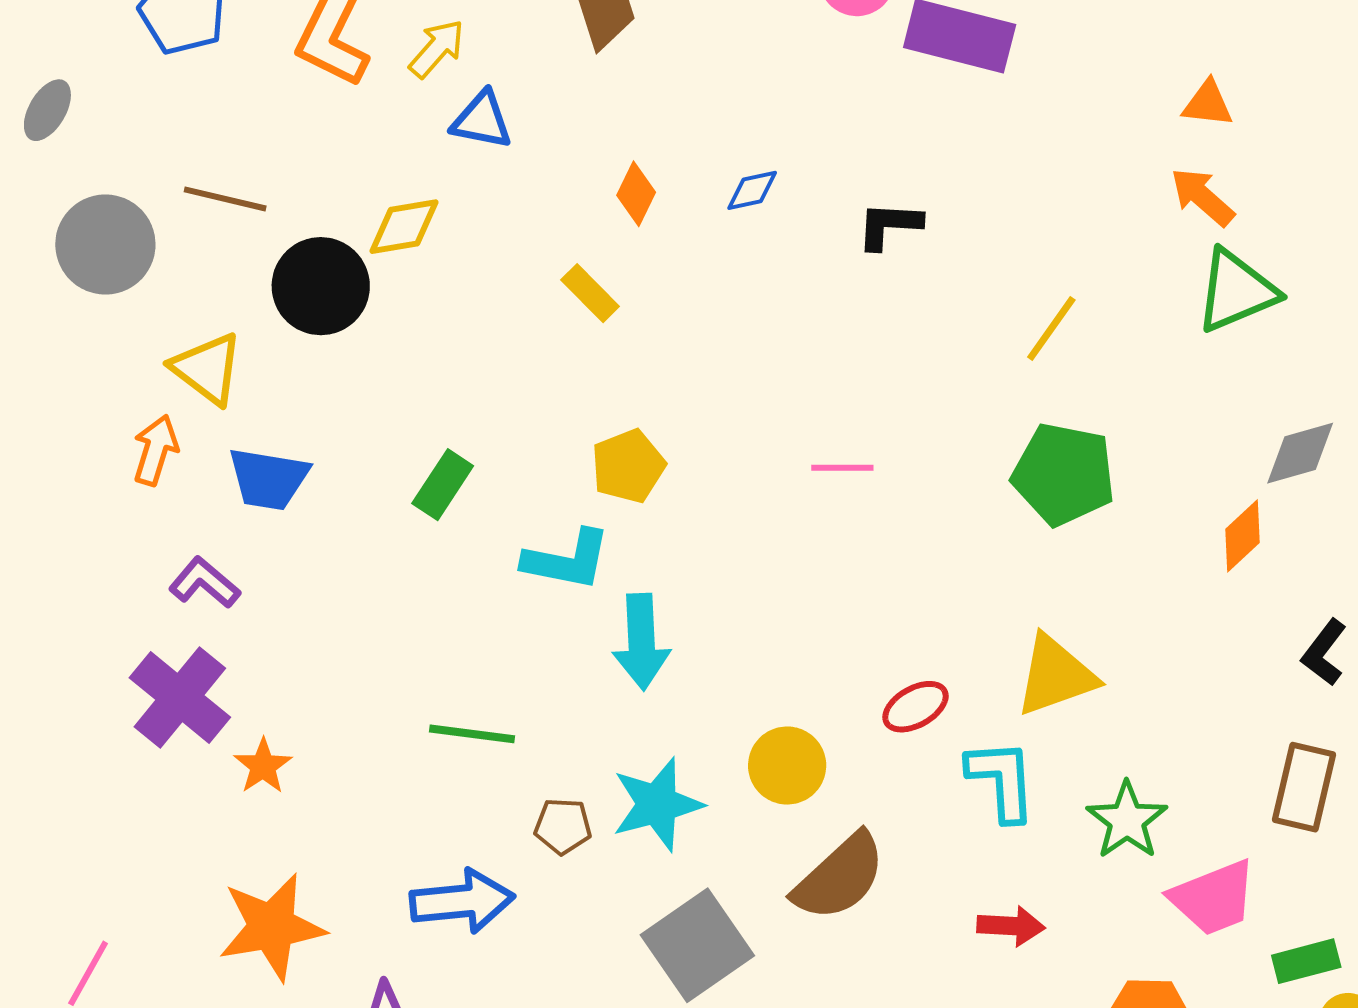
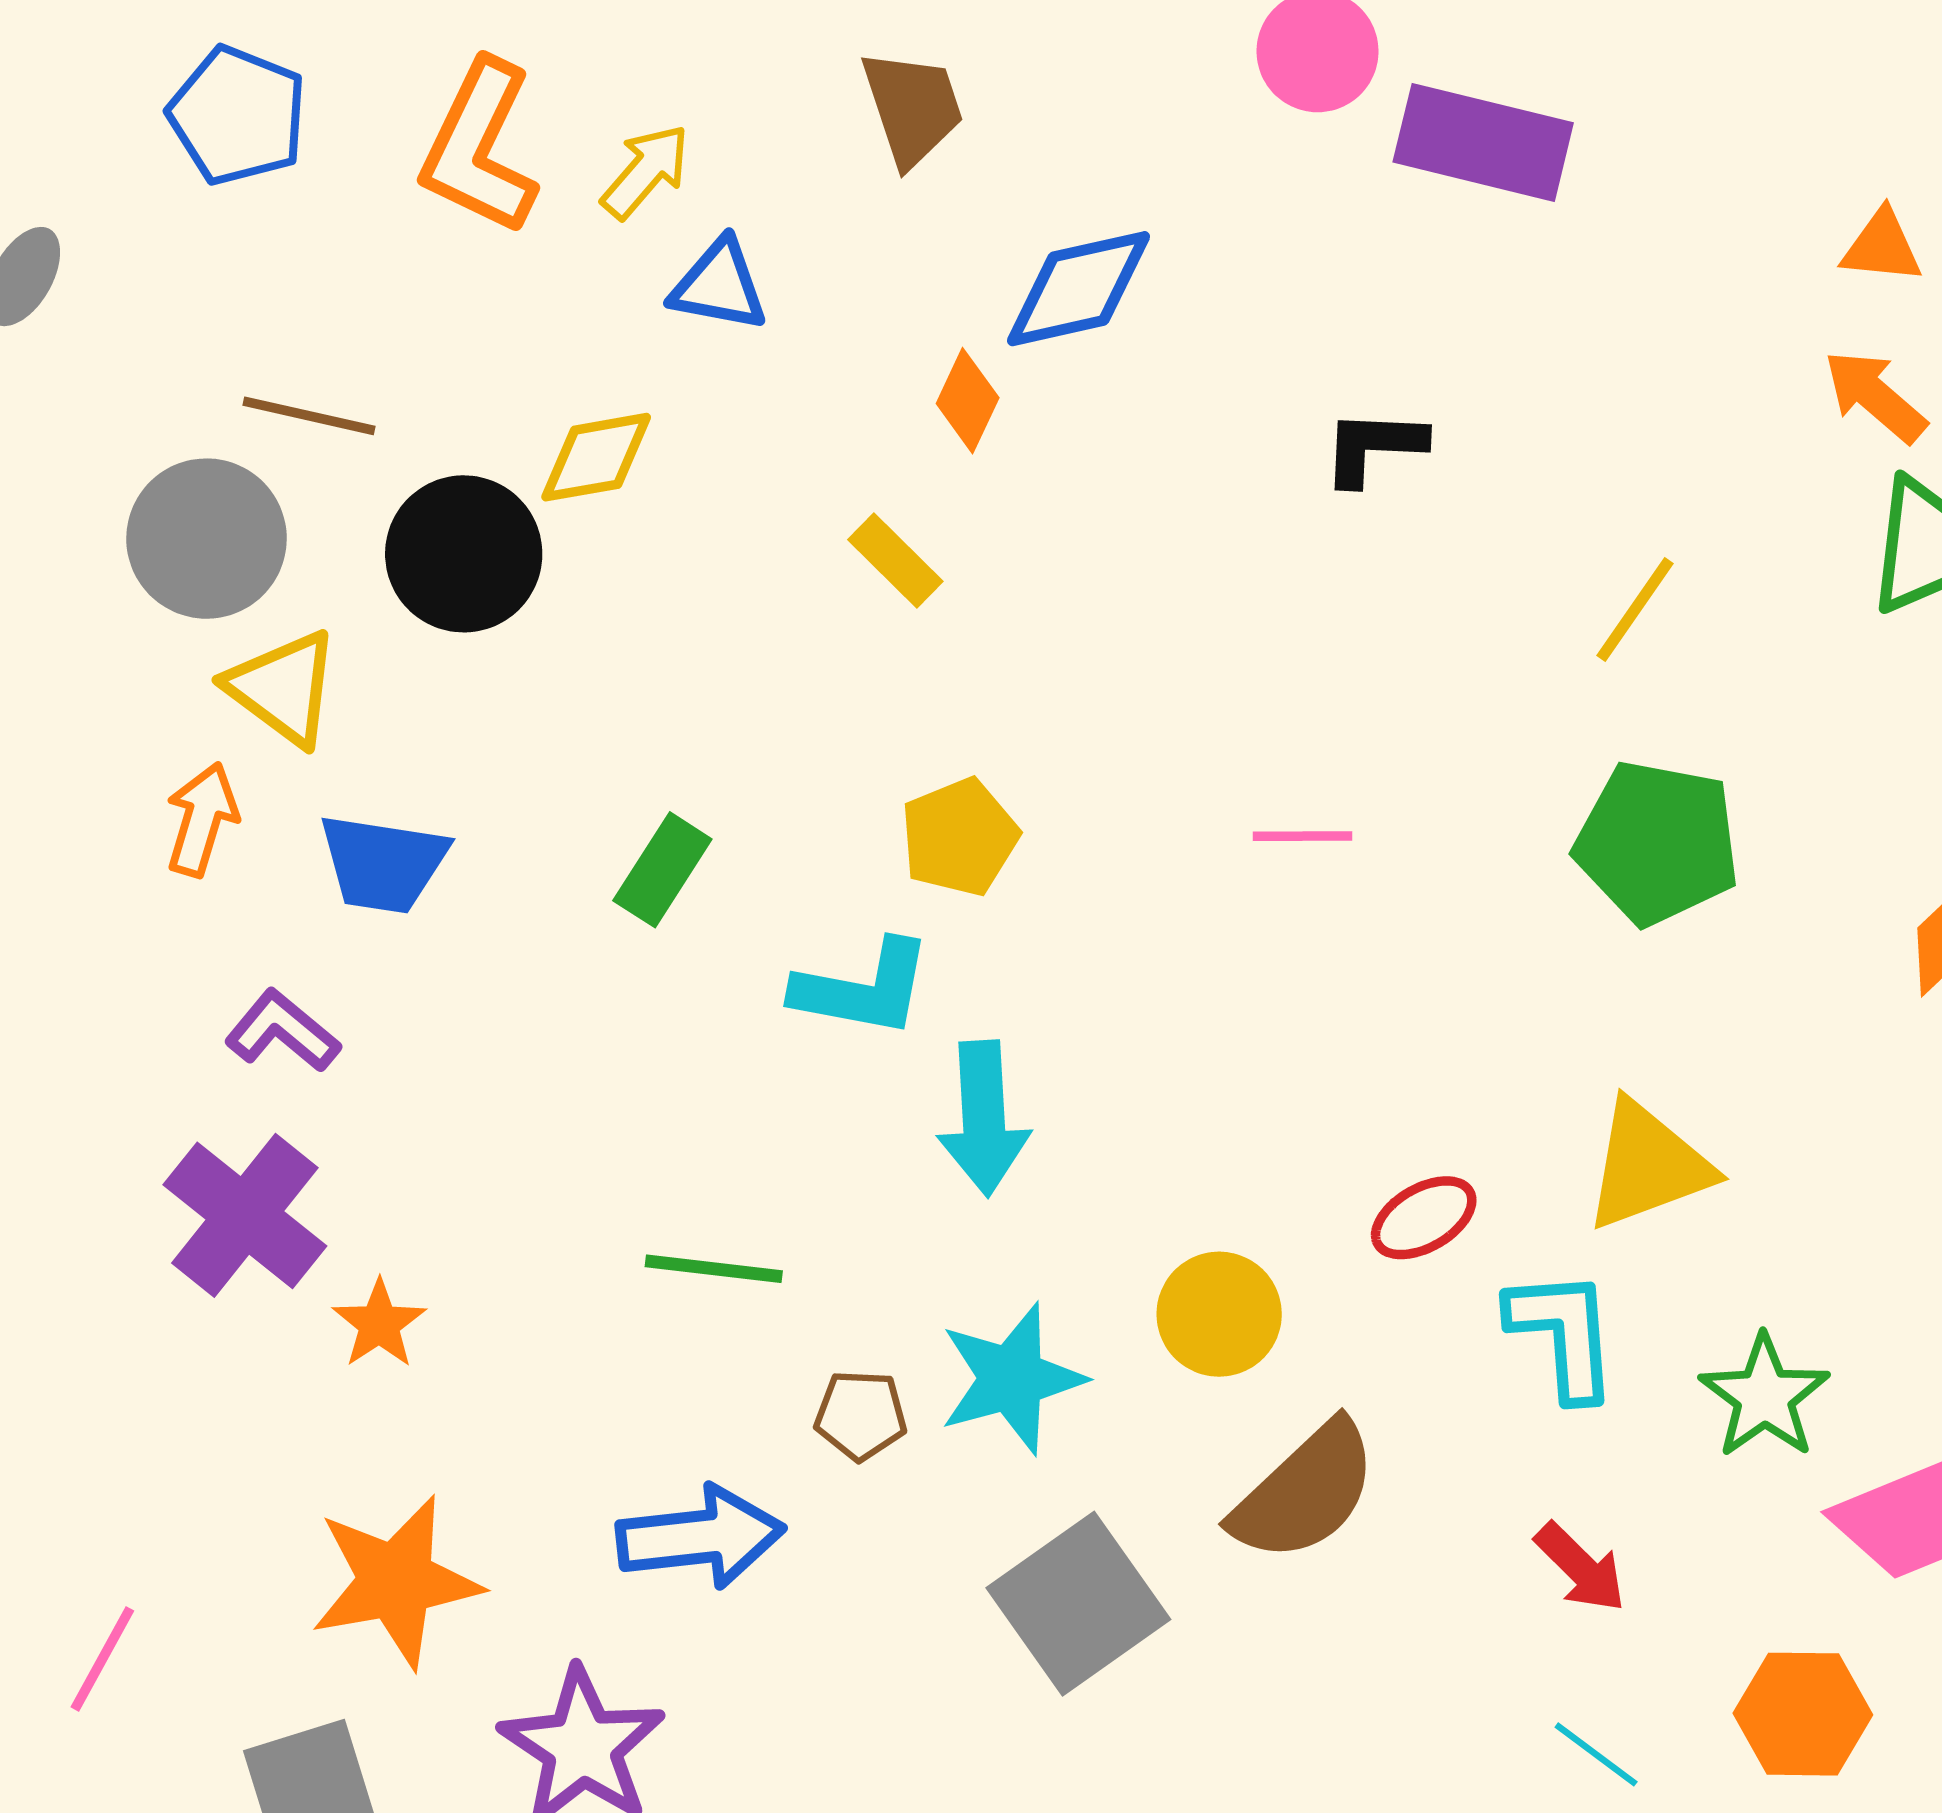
blue diamond: (752, 190) -> (1078, 289), moved, size x1.8
gray circle: (105, 245) -> (206, 539), moved
red arrow: (1011, 926) -> (1580, 1567), turned 42

